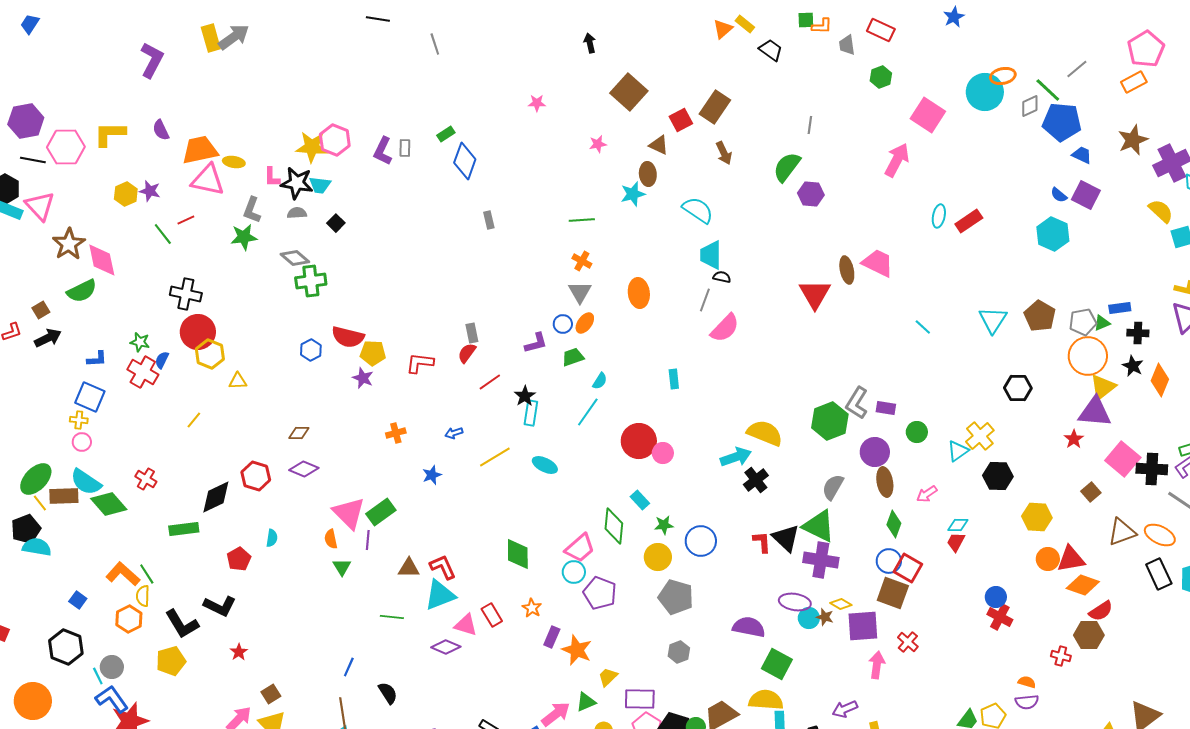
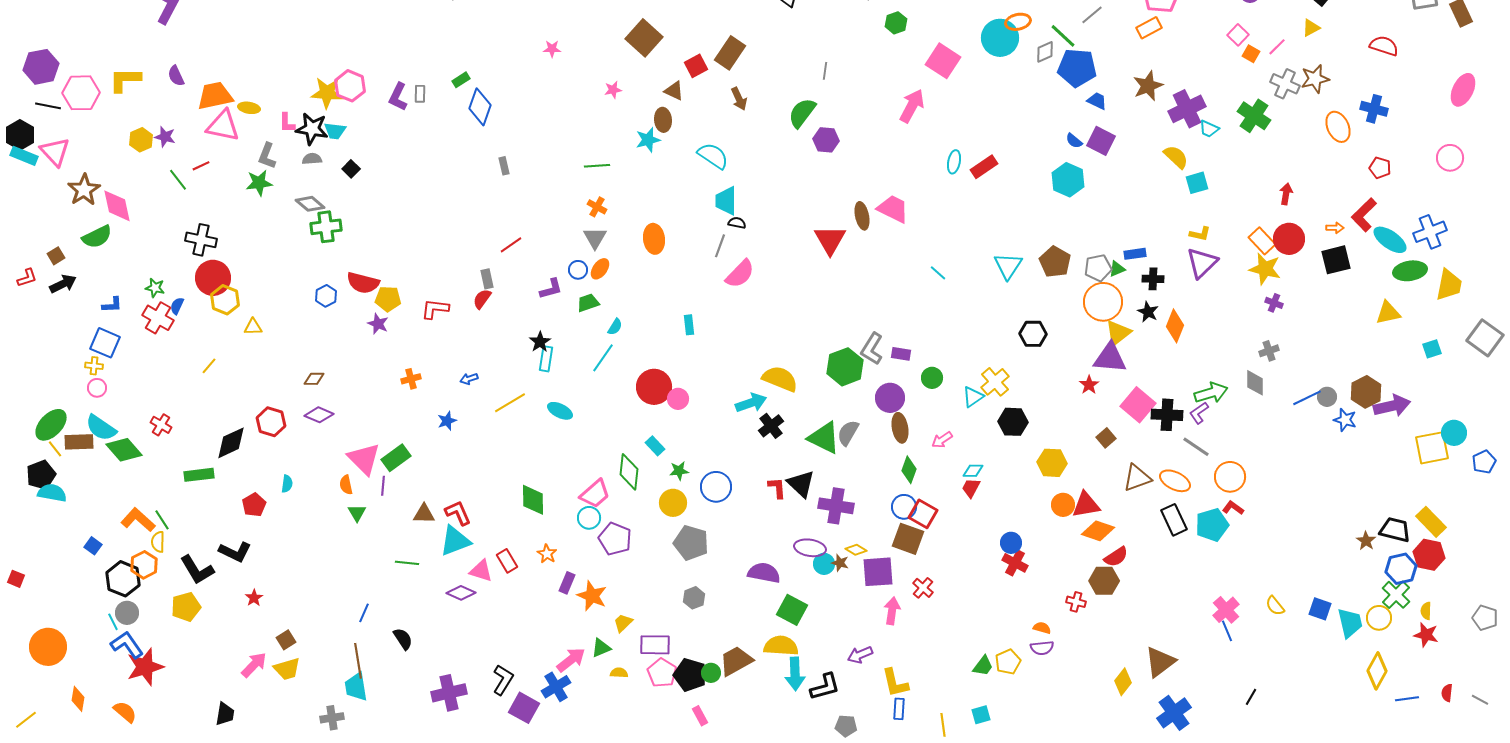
red line: (490, 382) -> (511, 245), moved
green triangle: (819, 526) -> (824, 438), moved
black hexagon: (66, 647) -> (123, 579), moved

